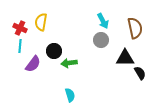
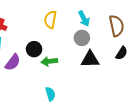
yellow semicircle: (41, 22) -> (50, 20), moved
black triangle: (125, 58) -> (90, 59), moved
black semicircle: (140, 73) -> (122, 53), moved, turned 64

